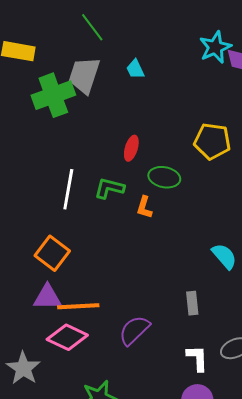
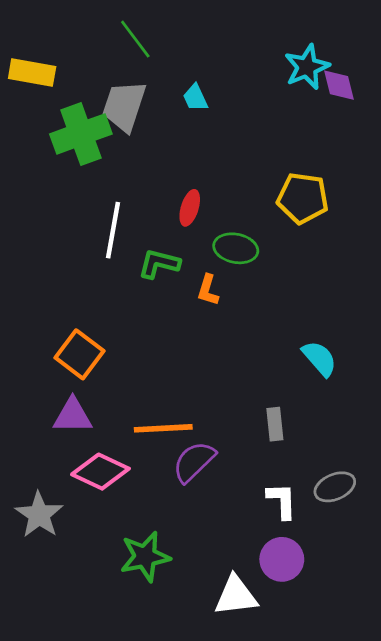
white line: (68, 189) -> (113, 230), moved
orange line: (78, 306) -> (163, 428), moved

